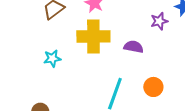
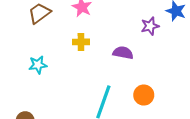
yellow cross: (93, 36) -> (81, 42), size x0.5

